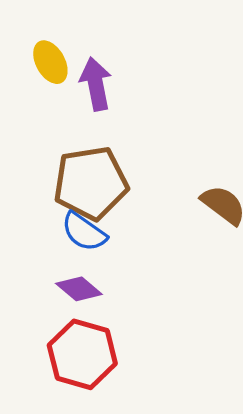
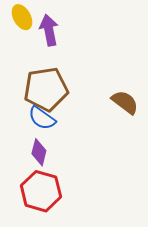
purple diamond: (79, 289) -> (39, 152), turned 64

